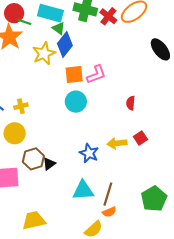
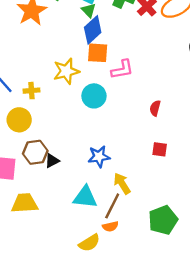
yellow star: (44, 53) -> (66, 71), moved
orange square: (74, 75) -> (98, 53), moved
red square: (140, 138) -> (160, 149), turned 32
yellow arrow: (117, 143) -> (122, 183), moved, turned 54
blue star: (89, 153) -> (99, 157), turned 30
yellow trapezoid: (34, 220) -> (25, 203), moved

